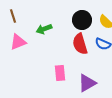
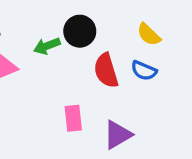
black circle: (82, 20) -> (80, 31), moved

